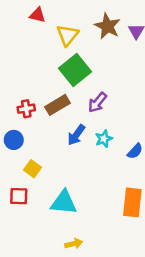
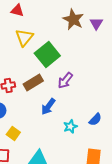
yellow triangle: (67, 35) -> (24, 37), moved
cyan star: (104, 139) -> (70, 126), moved

